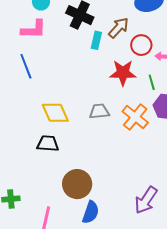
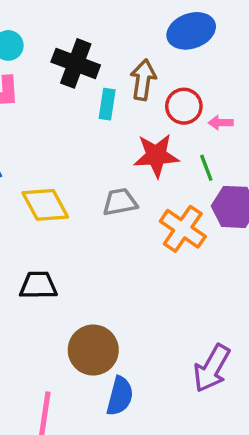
brown arrow: (119, 28) -> (143, 80), turned -30
gray trapezoid: (99, 111) -> (120, 202), moved
yellow diamond: (55, 113) -> (45, 205), moved

